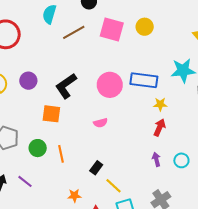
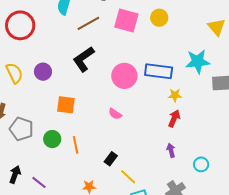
black L-shape: (66, 86) -> (84, 59), moved
pink semicircle: (100, 123) -> (115, 114), turned 48
cyan circle: (181, 160) -> (201, 164), moved
purple line: (25, 181) -> (39, 182), moved

